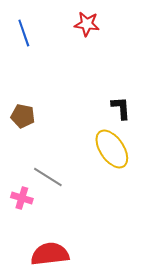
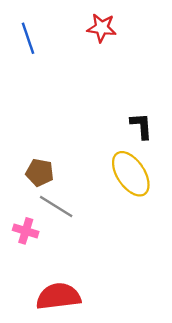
brown pentagon: (23, 116) -> (40, 173), moved

